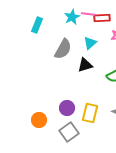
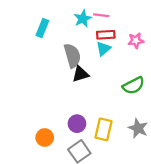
red rectangle: (102, 18) -> (106, 35), moved
gray semicircle: (63, 49) -> (72, 56), turned -45
black triangle: (85, 65) -> (80, 74), moved

